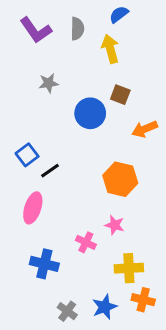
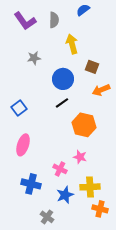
yellow arrow: (110, 49) -> (72, 44), moved
brown square: (120, 95) -> (92, 67), moved
black line: (50, 171) -> (62, 103), moved
blue star: (105, 307) -> (65, 195), moved

